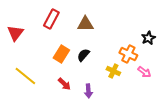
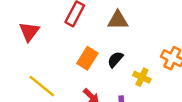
yellow cross: (113, 71) -> (142, 77), moved

